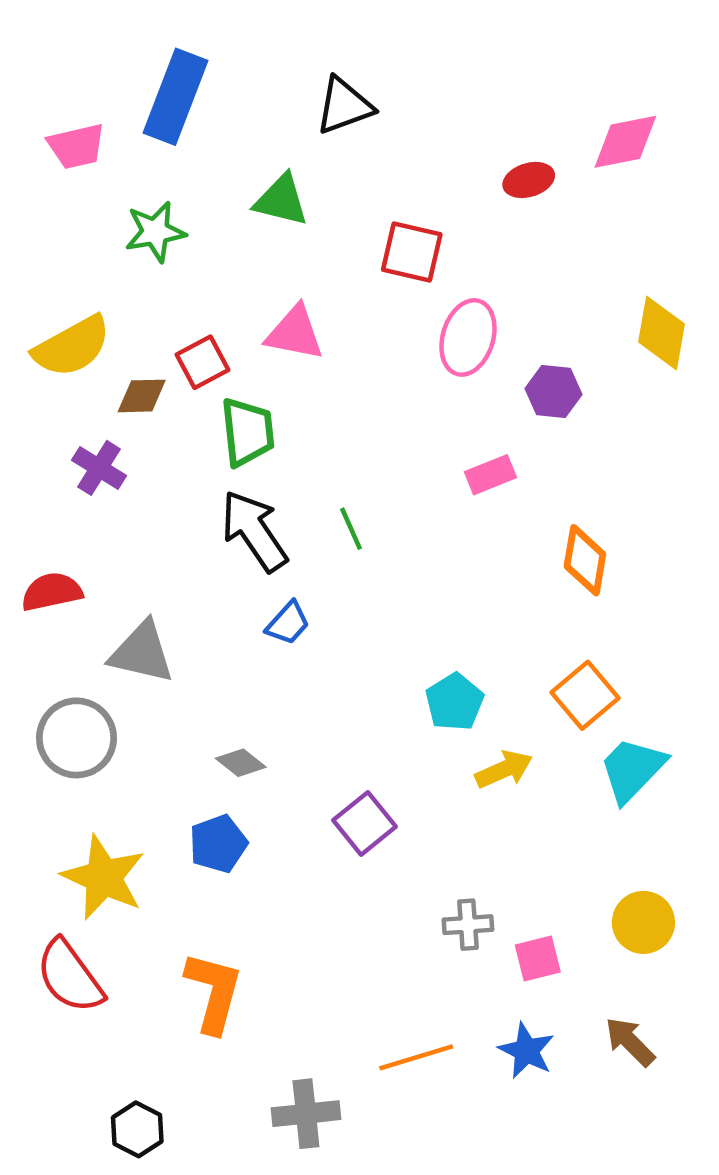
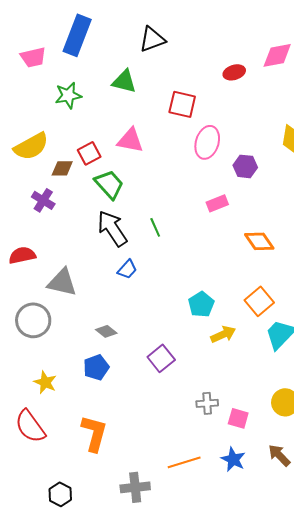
green trapezoid: (247, 432) -> (109, 184), turned -36
orange diamond: (585, 560) -> (259, 241), turned -44
yellow star: (103, 877) -> (45, 382), size x0.6
pink square: (538, 958) -> (238, 418), turned 30

